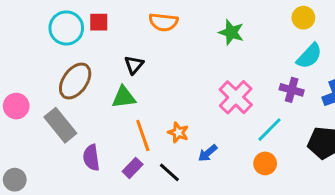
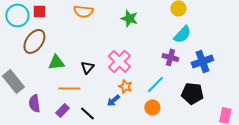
black triangle: (134, 65) -> (87, 67), moved
brown ellipse: (75, 81) -> (34, 41), moved
pink cross: (236, 97) -> (119, 61), moved
orange star: (178, 133) -> (125, 86), moved
orange line: (143, 135) -> (69, 88), turned -70

